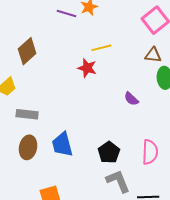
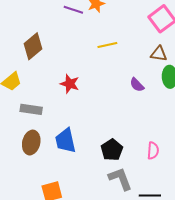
red star: (87, 68) -> (70, 84), moved
purple semicircle: (131, 99) -> (137, 85), moved
pink semicircle: (150, 152) -> (153, 151), size x0.7

